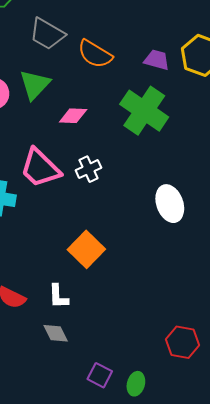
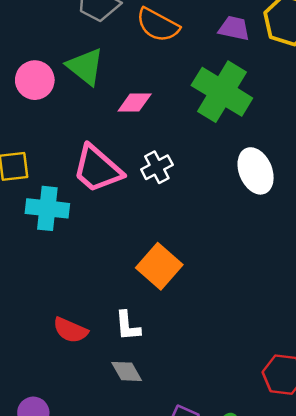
green triangle: (35, 85) -> (85, 67), turned -32
white ellipse: (170, 204) -> (256, 171), moved

